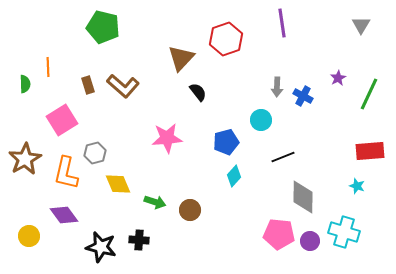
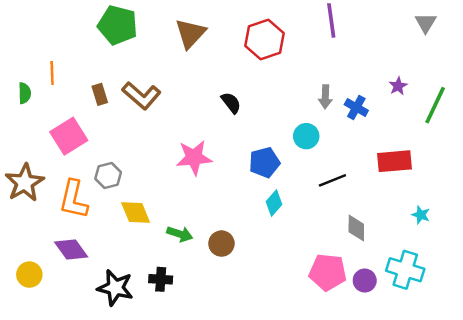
brown triangle: (181, 58) -> (190, 34), moved
red rectangle: (370, 151) -> (395, 161), moved
gray diamond: (303, 197) -> (356, 228), size x0.7

